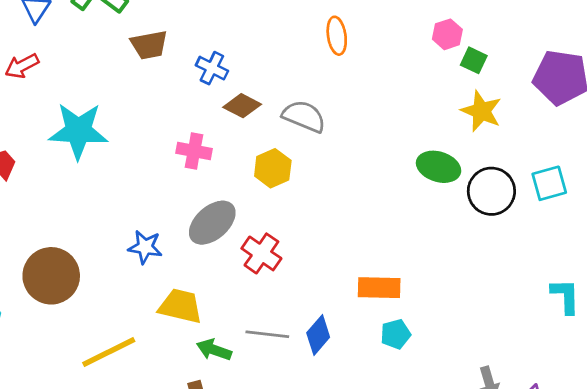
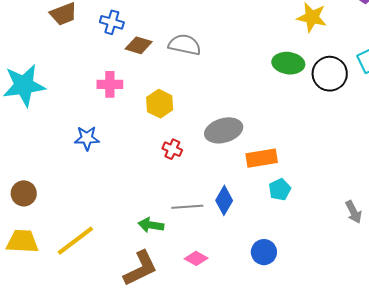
yellow hexagon: (273, 168) -> (160, 104), moved
gray ellipse: (212, 223) -> (224, 130), moved, turned 36
blue star: (145, 247) -> (87, 138), moved
red cross: (261, 253) -> (172, 149), size x0.7
brown circle: (51, 276) -> (24, 193), size x0.6
yellow trapezoid: (180, 306) -> (22, 242), moved

